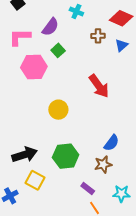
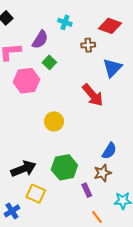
blue triangle: (121, 45) -> (112, 68), moved, size x1.5
purple rectangle: (88, 189) -> (87, 190), moved, turned 32

